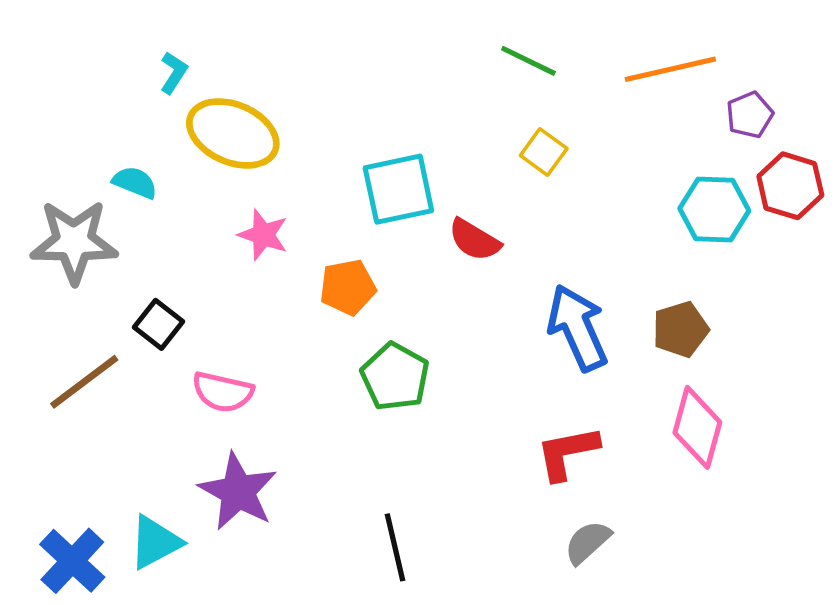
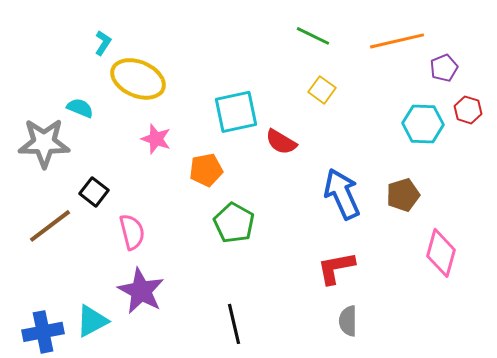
red hexagon: (790, 186) -> (468, 110), size x0.7
pink semicircle: (223, 392) -> (132, 232), turned -117
pink diamond: (697, 427) -> (441, 253), moved
gray semicircle: (588, 542) -> (348, 321), turned -48
blue cross: (72, 561) -> (43, 332), turned 36

